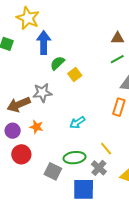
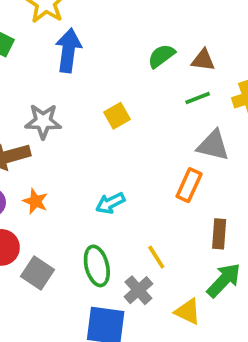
green semicircle: (57, 63) -> (161, 56), moved
gray star: (42, 93) -> (43, 121), moved
green ellipse: (74, 158) -> (97, 266), turned 75
gray square: (53, 171) -> (37, 273), moved

